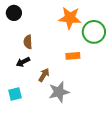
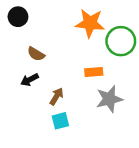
brown semicircle: (28, 42) -> (36, 54), turned -56
gray star: (59, 92) -> (109, 99), moved
cyan square: (15, 94) -> (60, 121), moved

